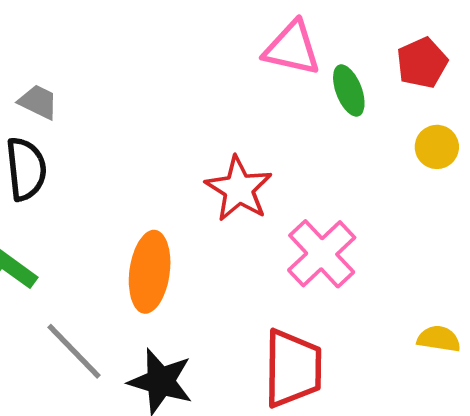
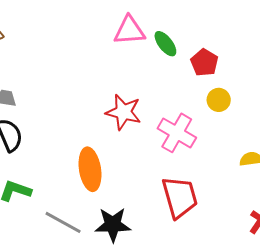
red pentagon: (422, 63) -> (204, 63), moved
yellow circle: (437, 147) -> (219, 100), moved

